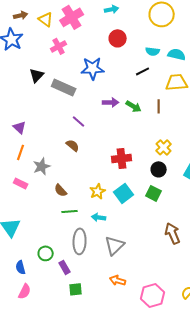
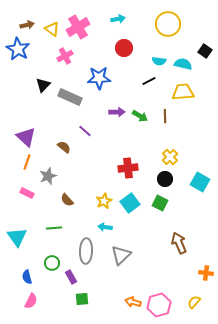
purple triangle: (20, 127) -> (26, 137), size x1.5
brown semicircle: (73, 145) -> (64, 147), moved
green line: (70, 211) -> (54, 228), moved
orange arrow: (118, 280) -> (133, 302), moved

